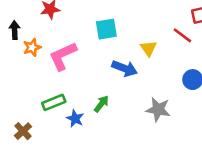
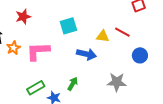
red line: (182, 35) -> (122, 32), moved
yellow triangle: (148, 48) -> (103, 36), turned -40
pink L-shape: (63, 56) -> (38, 51), turned 30

